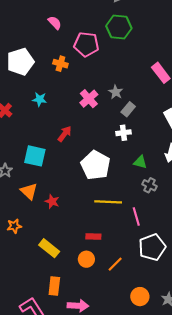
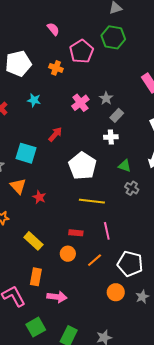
pink pentagon: (86, 44) -> (81, 51), turned 30
pink line: (136, 217) -> (107, 231), moved
white pentagon: (152, 247) -> (130, 264), moved, turned 30

